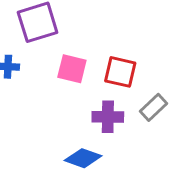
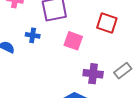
red square: (120, 72) -> (107, 23), moved

